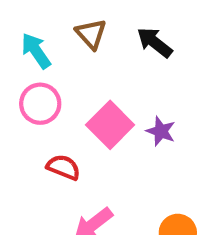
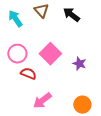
pink circle: (40, 104) -> (17, 54), moved
purple star: (161, 131) -> (79, 64), moved

